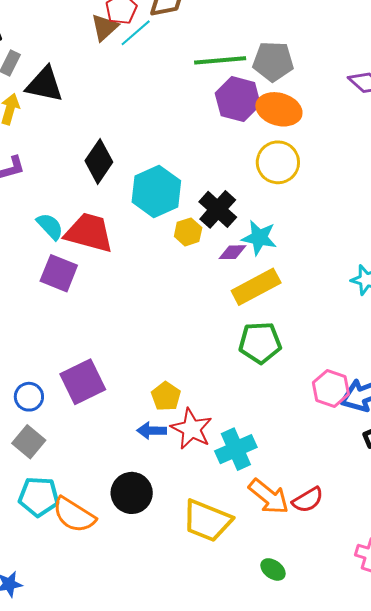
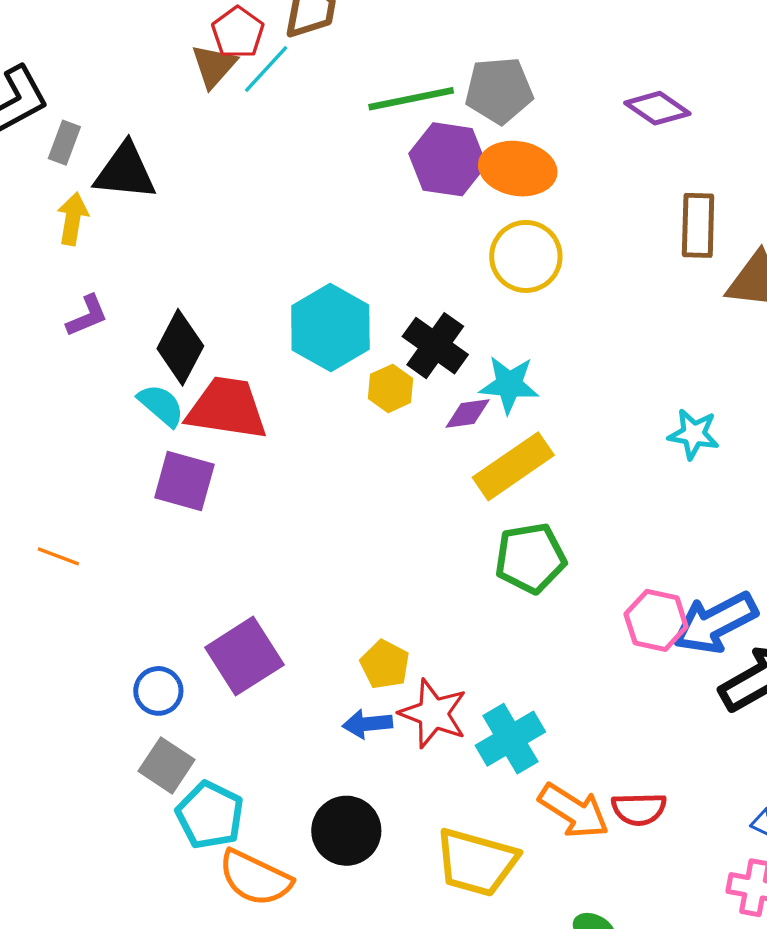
black diamond: (99, 161) -> (180, 347), moved
cyan pentagon: (39, 497) -> (210, 815), moved, turned 30
red semicircle: (308, 500) -> (639, 809), turned 36

